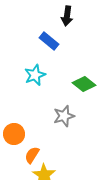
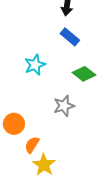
blue rectangle: (49, 41) -> (70, 37), moved

